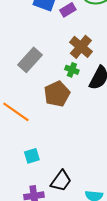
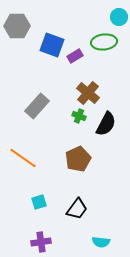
brown pentagon: (57, 94) -> (78, 159), moved
black trapezoid: (61, 181) -> (77, 209), moved

